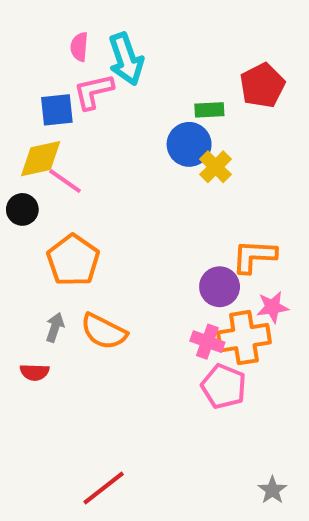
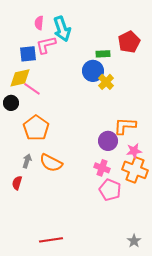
orange cross: (244, 338) -> (135, 170), moved, turned 30
red semicircle: (35, 372) -> (17, 183), turned 104
red line: (104, 488) -> (51, 240), turned 30

